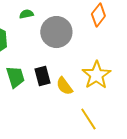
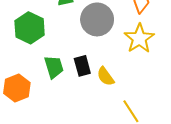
yellow star: (96, 75) -> (139, 38), moved

